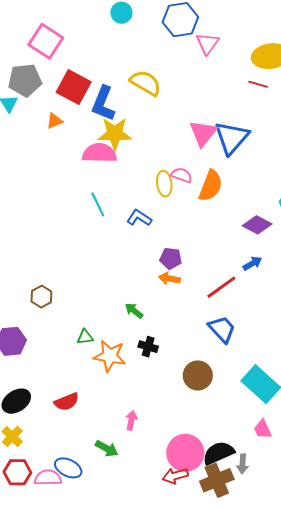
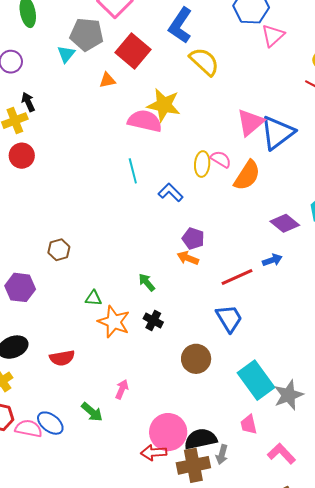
blue L-shape: (103, 104) -> (180, 25), moved

